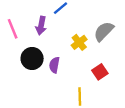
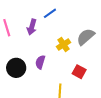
black circle: (32, 59) -> (16, 68), moved
red square: (100, 72) -> (79, 72), turned -32

